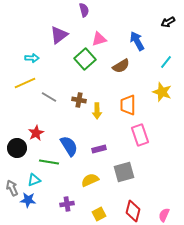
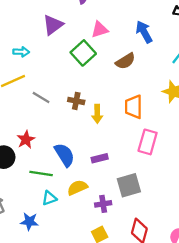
pink rectangle: (140, 135) -> (148, 142), turned 35
cyan triangle: (34, 180) -> (49, 198), moved
yellow semicircle: (90, 180) -> (77, 188), moved
blue star: (28, 200) -> (29, 221), moved
purple cross: (67, 204) -> (103, 204), moved

